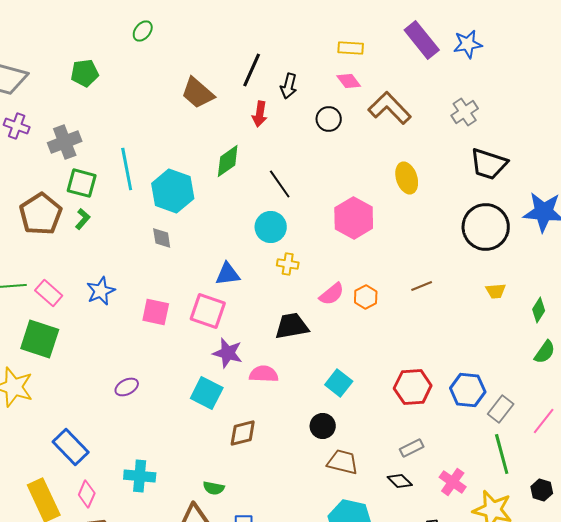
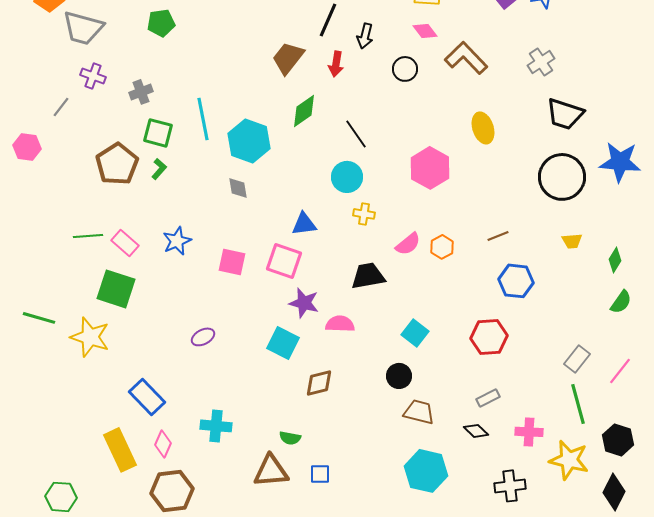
brown trapezoid: (198, 93) -> (288, 58), moved, turned 87
gray cross: (65, 142) -> (141, 92), size x0.7
blue hexagon: (468, 390) -> (516, 281), moved
pink cross: (453, 482) -> (529, 432), turned -32
black hexagon: (542, 490) -> (618, 440), size x1.4

